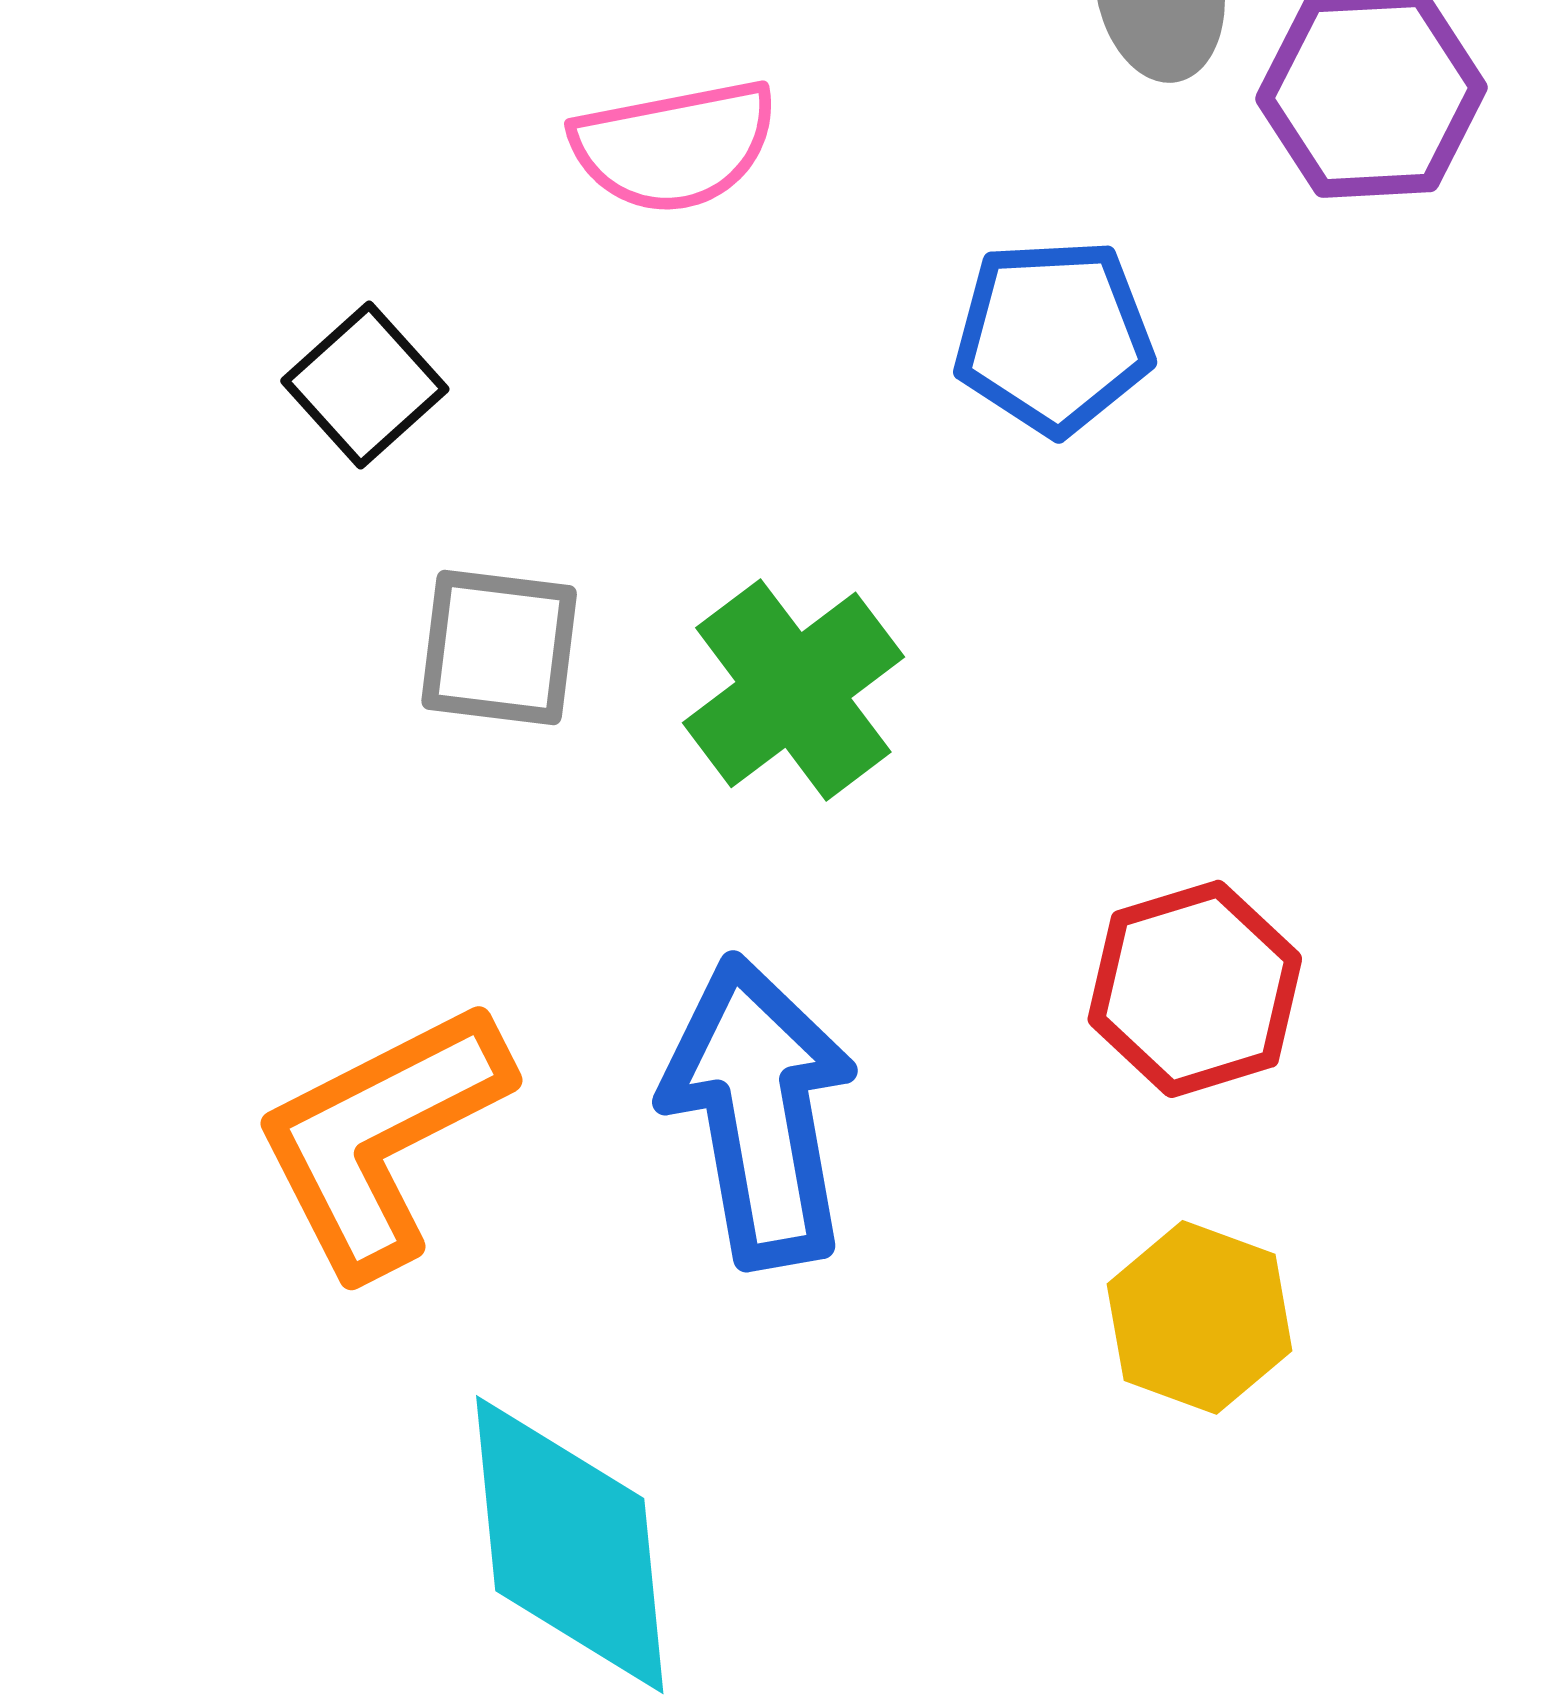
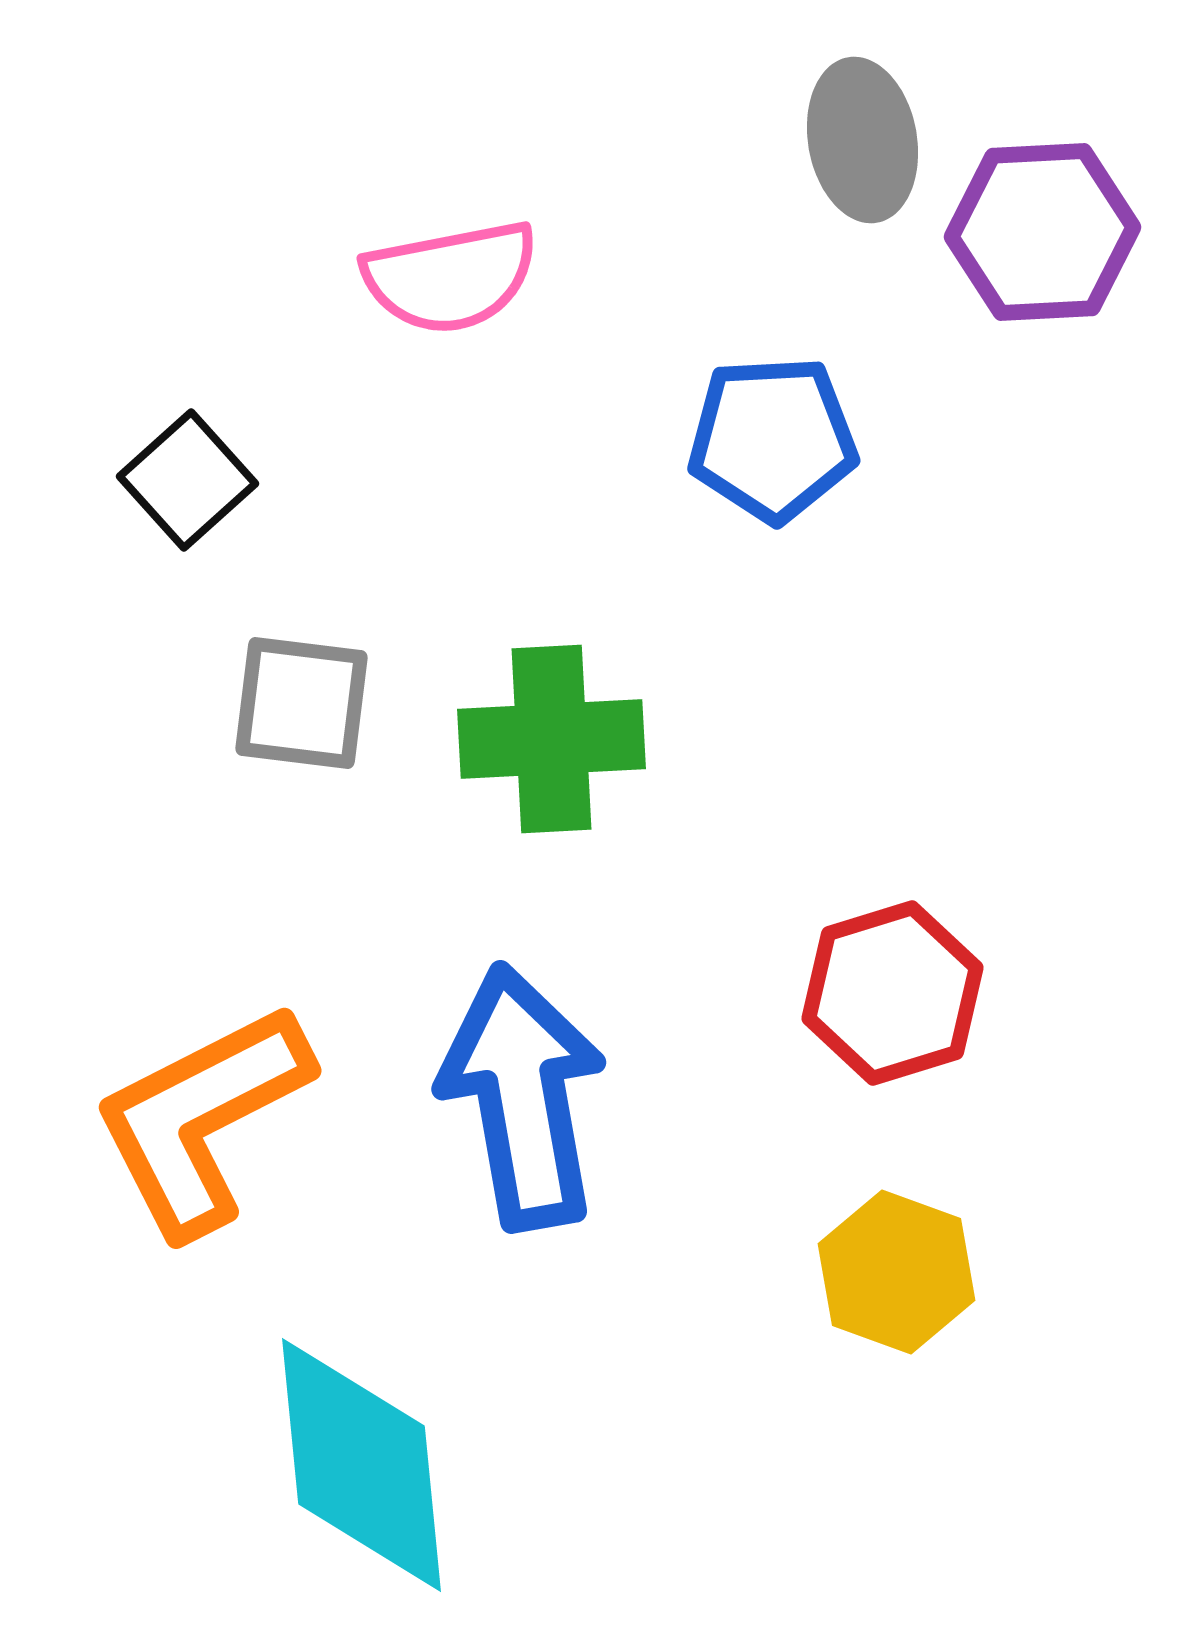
green cross: (793, 690) -> (552, 739), turned 34

